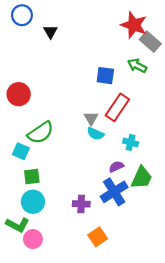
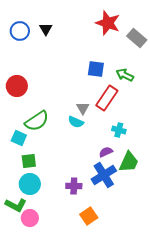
blue circle: (22, 15) -> (20, 31), moved
red star: (134, 25) -> (108, 23), moved
green arrow: (137, 66) -> (125, 75), moved
cyan semicircle: (95, 134) -> (76, 122), moved

